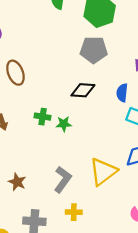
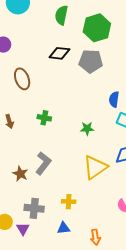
black diamond: (83, 90) -> (59, 53), moved
green star: (64, 124) -> (87, 129), moved
gray L-shape: (63, 179) -> (43, 163), moved

